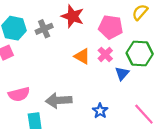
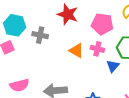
gray cross: (44, 29) -> (40, 35), moved, turned 35
pink cross: (105, 54) -> (97, 49), turned -32

